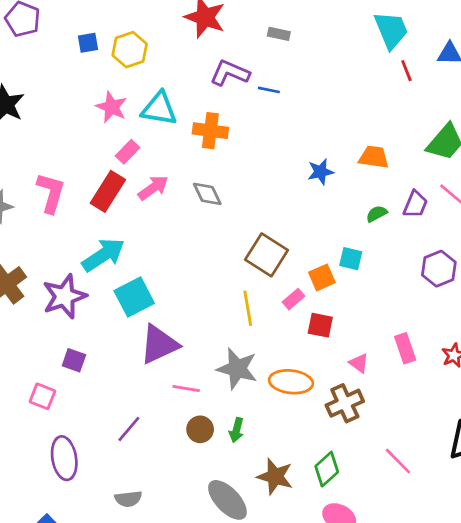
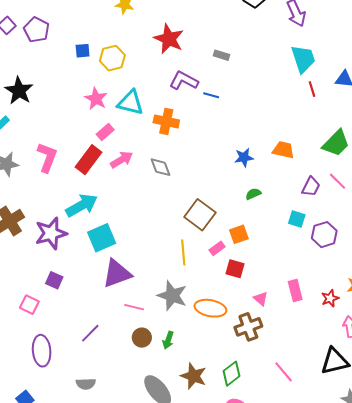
green semicircle: (377, 214) -> (253, 194), moved
cyan square: (351, 259) -> (297, 219), moved

